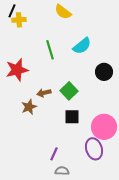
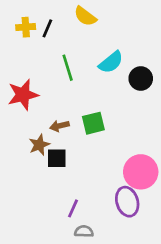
black line: (12, 11) -> (47, 28), moved
black circle: (104, 72) -> (141, 78), moved
green square: (69, 91) -> (93, 123), turned 30
black square: (72, 117) -> (57, 158), moved

